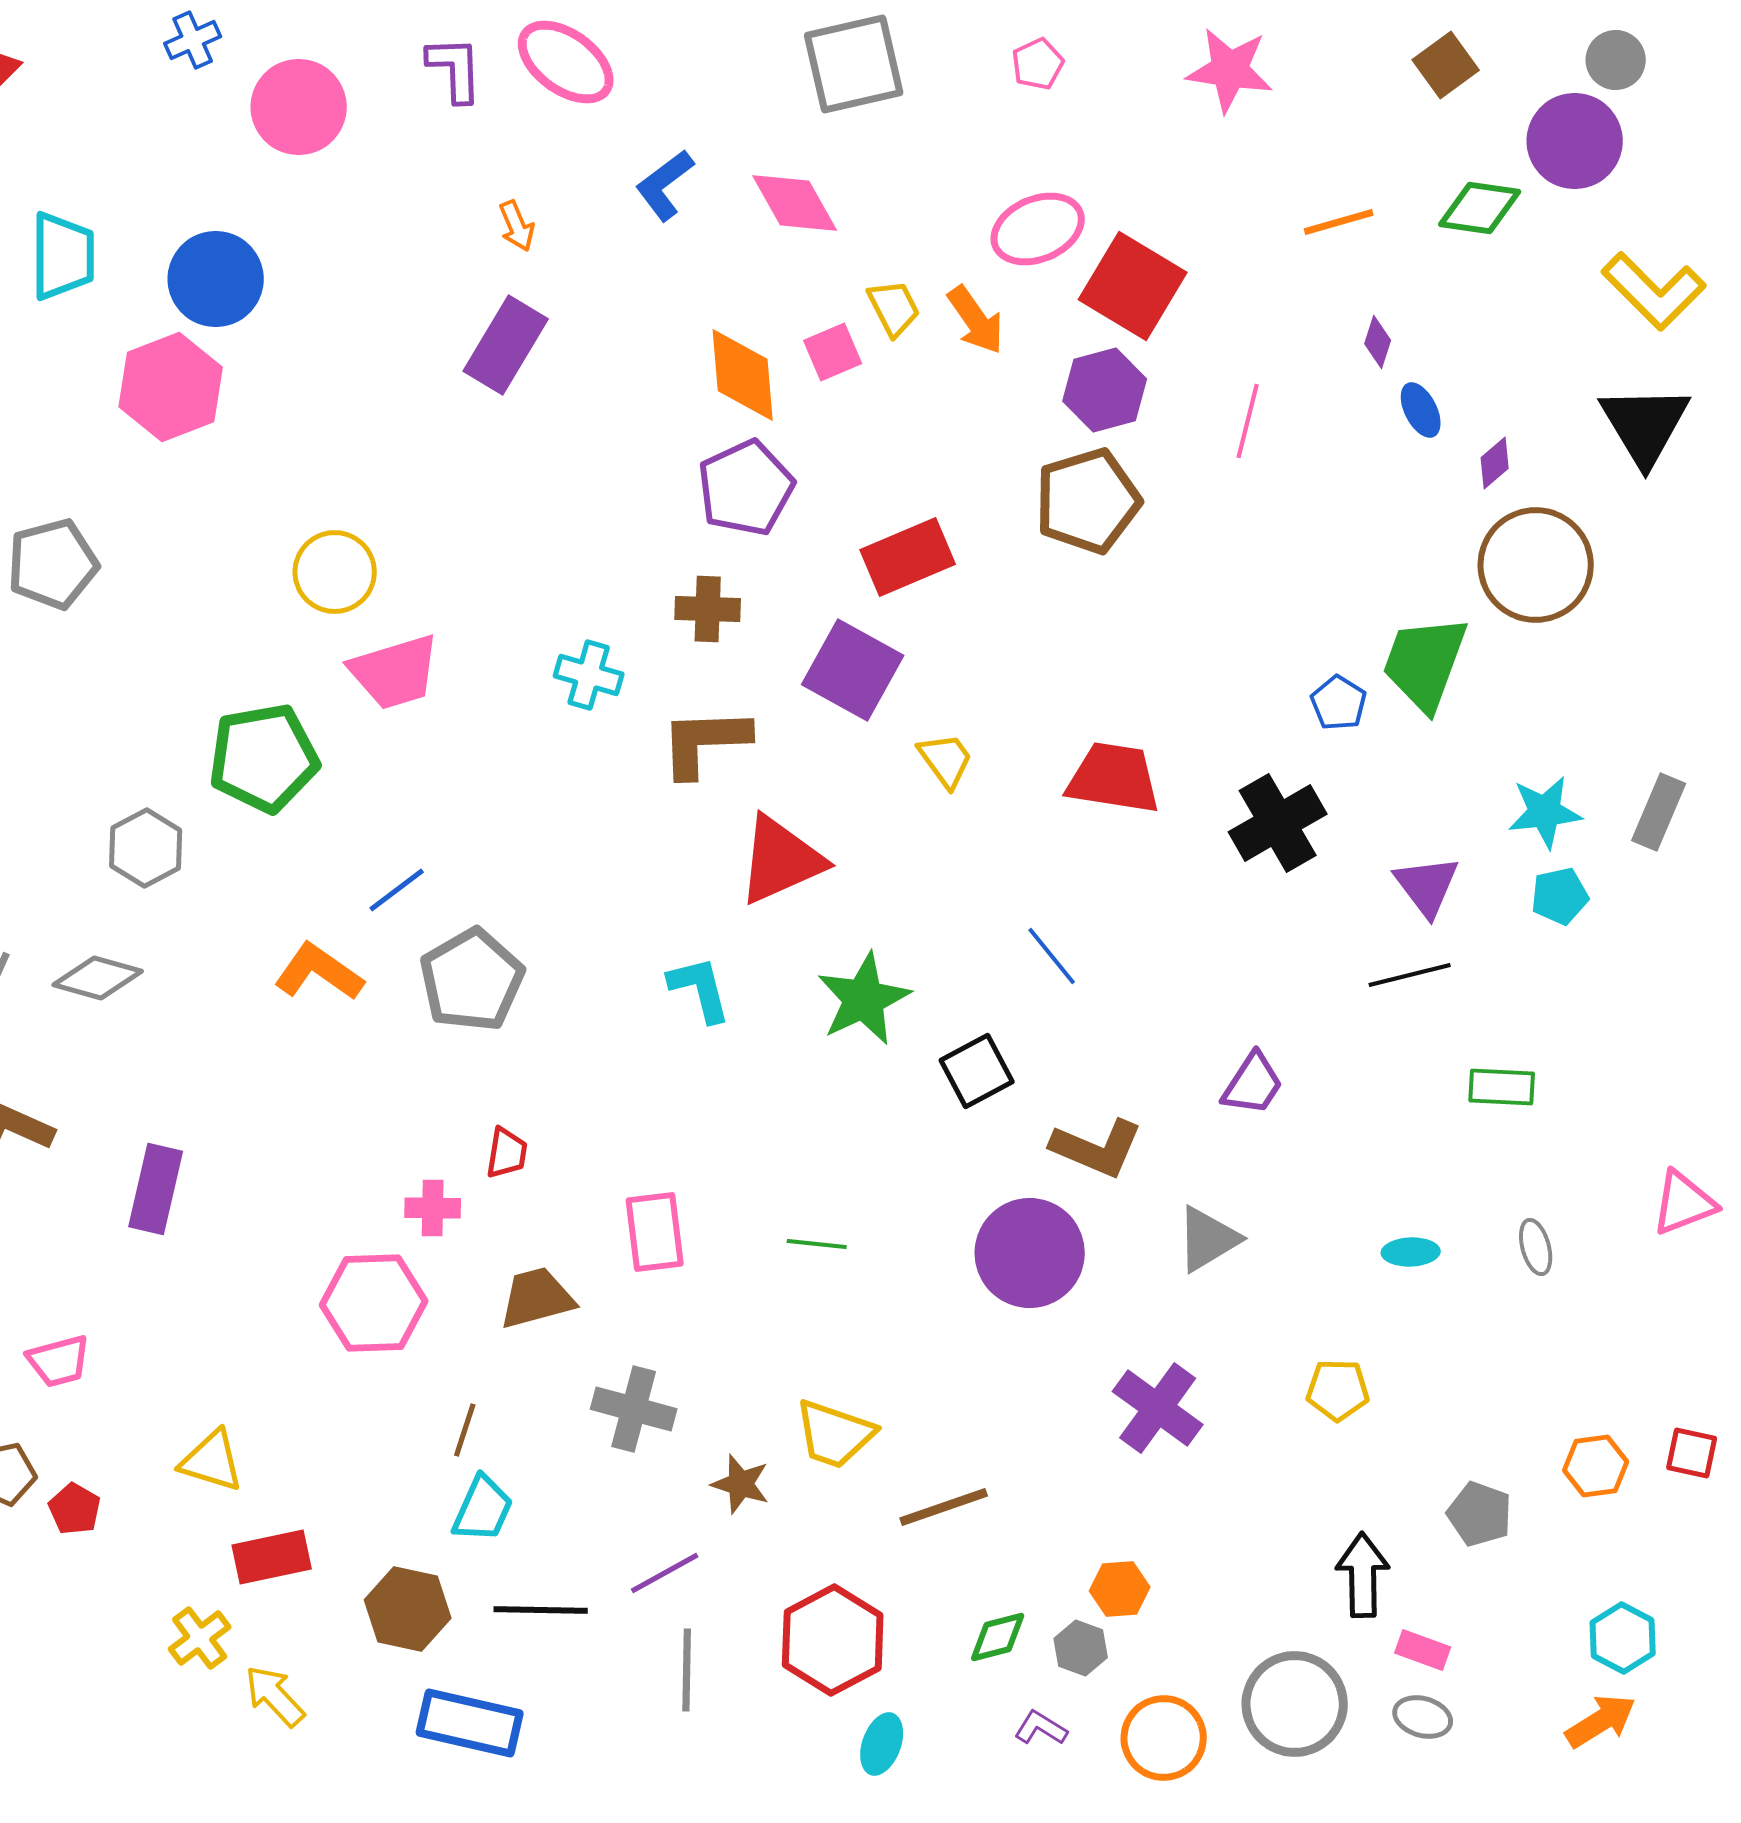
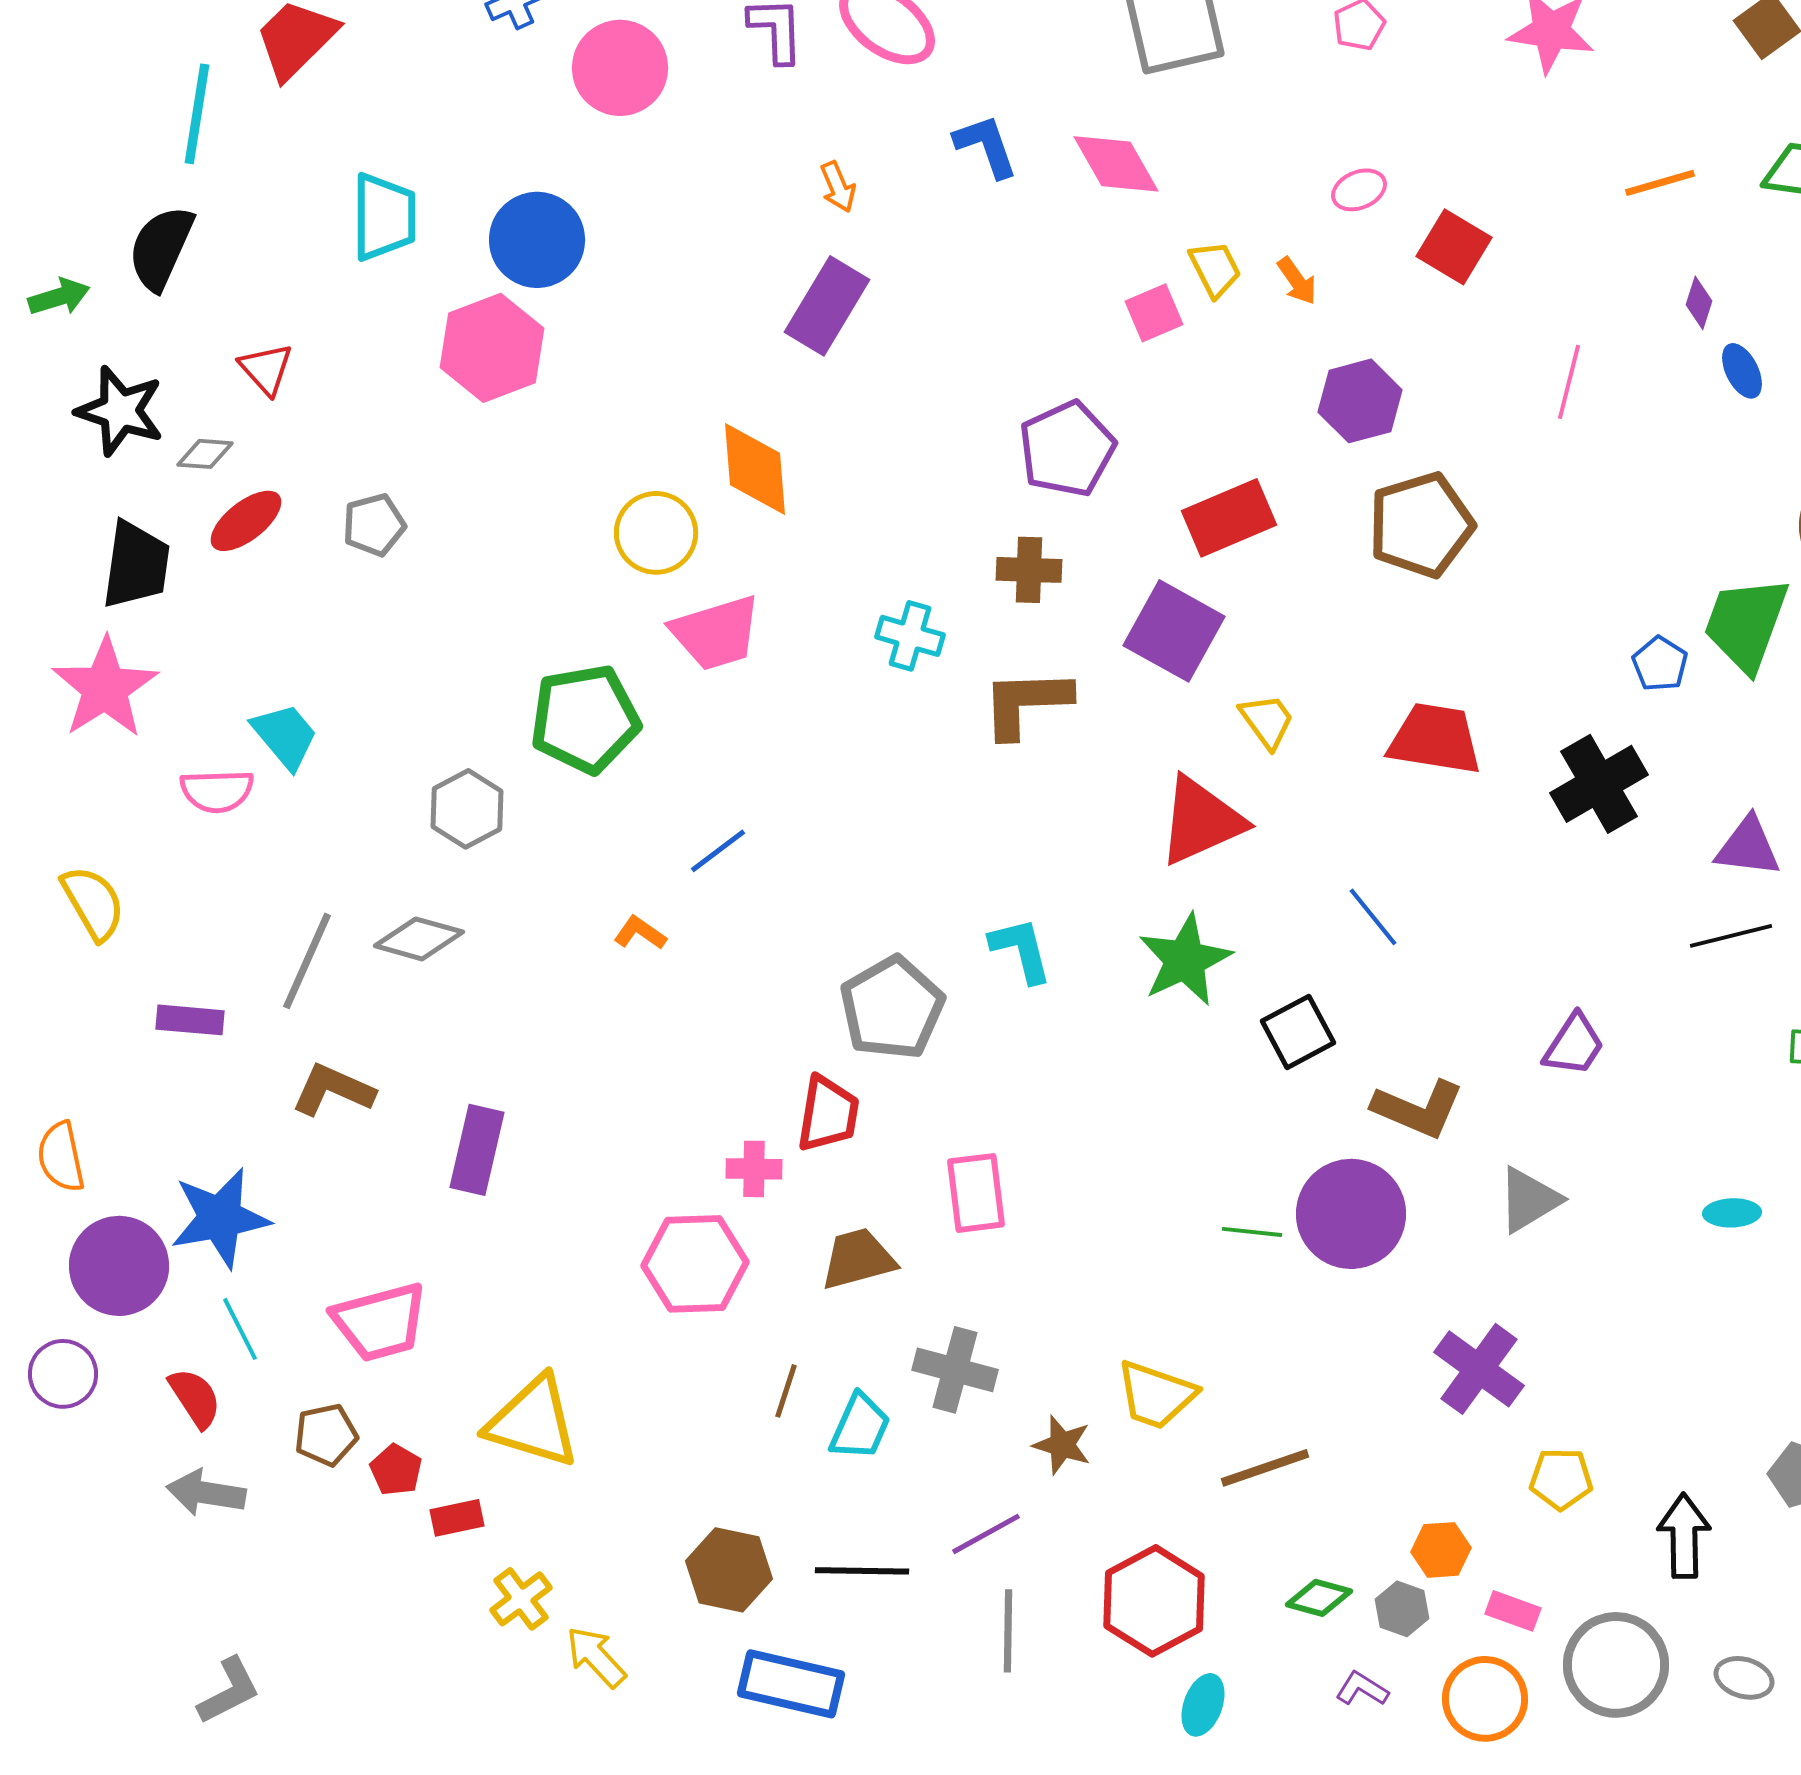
blue L-shape: (665, 185) -> (986, 146), turned 108
pink ellipse: (1038, 229) -> (1359, 190), size x0.6
red square: (1133, 286) -> (1454, 247), size x0.7
orange arrow: (976, 320) -> (1297, 281), size x0.7
orange diamond: (743, 375) -> (755, 469), moved
purple hexagon: (1105, 390) -> (1360, 401), moved
brown pentagon: (1088, 501) -> (1421, 525), moved
gray pentagon: (53, 564) -> (374, 525), size x0.7
red triangle: (781, 860) -> (1201, 821), moved
purple triangle: (1427, 886) -> (1748, 847), turned -46
orange L-shape: (319, 972) -> (640, 933), size x0.6
gray pentagon: (472, 980) -> (892, 1008), moved
red trapezoid: (507, 1153) -> (828, 1114), size x1.5
green line: (817, 1244) -> (1252, 1232), moved
pink trapezoid: (59, 1361) -> (380, 1322), size x1.5
yellow pentagon: (1338, 1390) -> (1561, 1479), moved
yellow triangle: (212, 1461) -> (533, 1422), size x1.5
cyan trapezoid: (483, 1509) -> (860, 1427), moved
red rectangle: (272, 1557) -> (457, 1518), moved, size x0.7
green diamond: (998, 1637) -> (1319, 1598), turned 30
pink rectangle: (1423, 1650) -> (1513, 1611), moved

